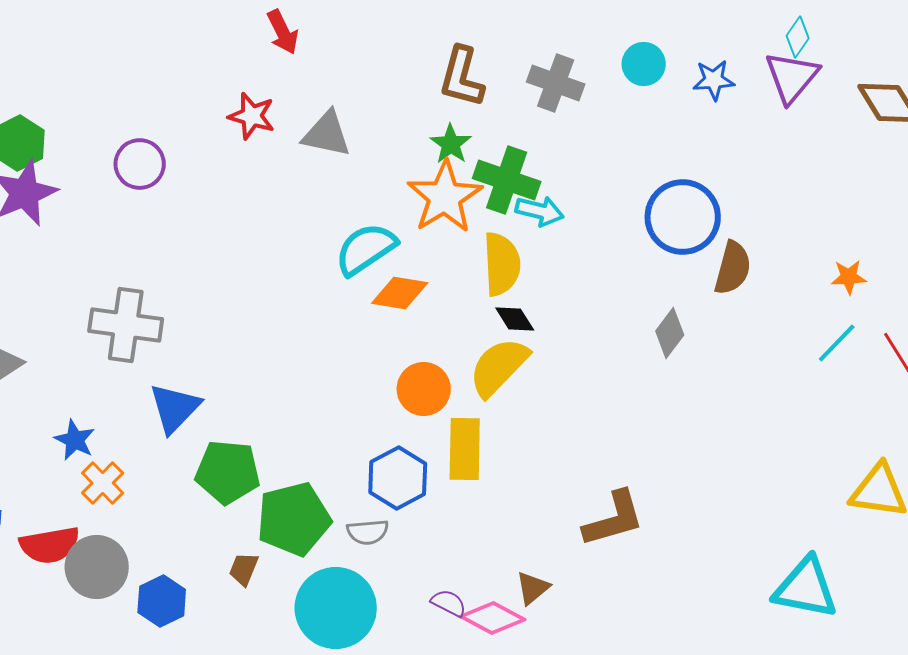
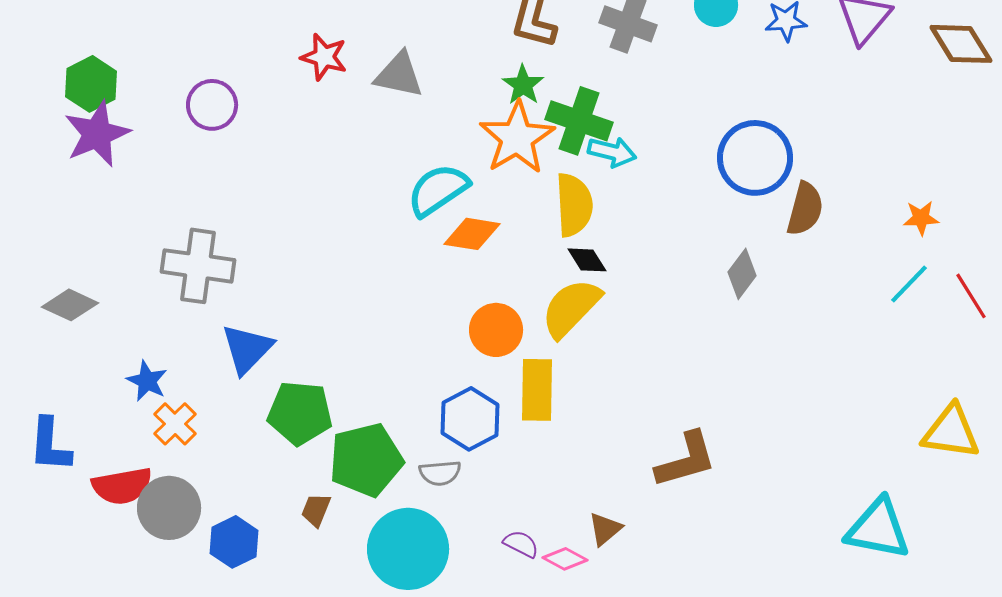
pink diamond: (493, 618) -> (565, 559), size x0.7

